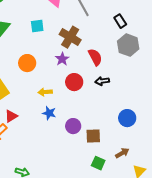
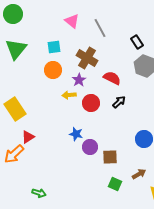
red semicircle: (95, 57) -> (112, 78), turned -36
orange circle: (27, 63) -> (53, 70), moved
black arrow: (102, 81) -> (119, 102), turned 144
yellow arrow: (45, 92) -> (69, 95), moved
blue star: (49, 113) -> (76, 134), moved

